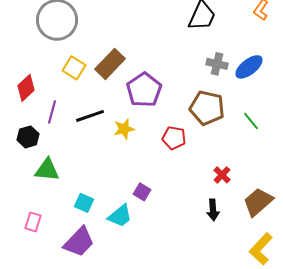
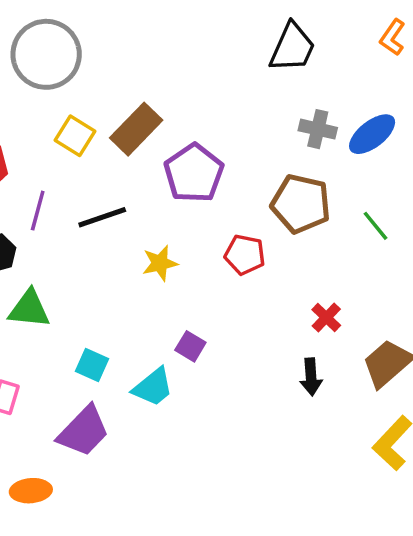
yellow star: (124, 129) -> (160, 263), moved

